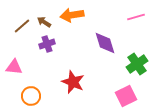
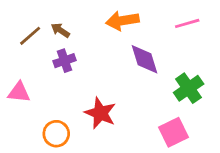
orange arrow: (72, 15) -> (122, 21), moved
orange circle: (31, 96) -> (56, 134), moved

